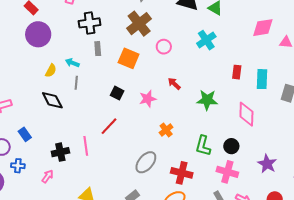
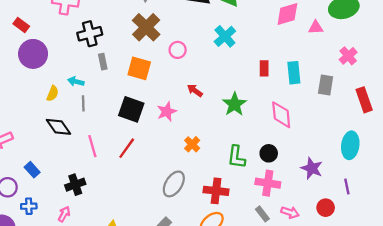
black square: (117, 93) -> (131, 109), size x1.6
green star: (207, 100) -> (235, 104), turned -30
pink line: (86, 146) -> (92, 146), moved

